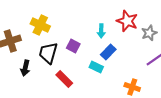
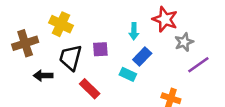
gray star: (149, 33) -> (184, 42), moved
purple square: (73, 46) -> (100, 49), turned -32
black arrow: (25, 68) -> (43, 76), turned 77

